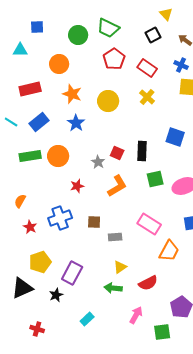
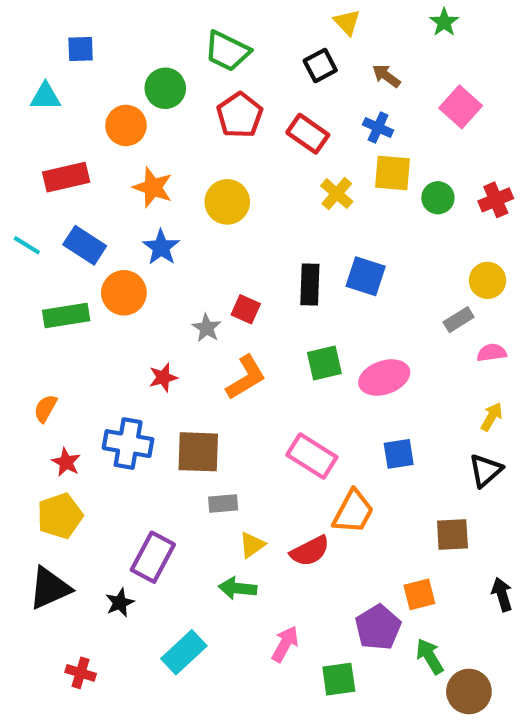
green circle: (78, 35) -> (165, 88), moved
yellow cross: (147, 97) -> (337, 194), moved
blue rectangle: (39, 122) -> (85, 245), turned 72
black rectangle: (142, 151) -> (310, 285), moved
orange circle: (58, 156) -> (124, 293), moved
blue cross: (60, 218) -> (128, 444), turned 30
brown square: (94, 222) -> (198, 452), size x1.6
gray rectangle: (115, 237) -> (223, 503), moved
yellow pentagon: (40, 262) -> (60, 516), moved
red semicircle: (148, 283) -> (310, 551), moved
cyan rectangle: (87, 319) -> (184, 652), size x1.5

